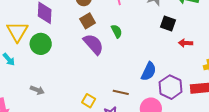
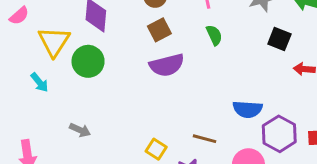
green semicircle: (117, 31) -> (214, 35), moved
purple semicircle: (93, 44) -> (167, 65), turned 115
blue semicircle: (149, 71) -> (248, 109), turned 66

